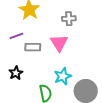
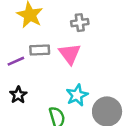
purple line: (16, 36) -> (16, 61), moved
gray rectangle: (33, 47) -> (40, 50), moved

